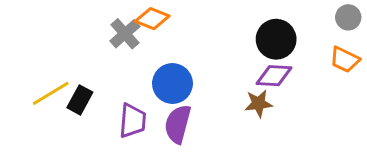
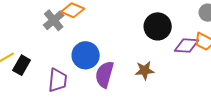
purple diamond: (274, 76) -> (187, 46), moved
purple semicircle: (178, 124) -> (105, 74), moved

